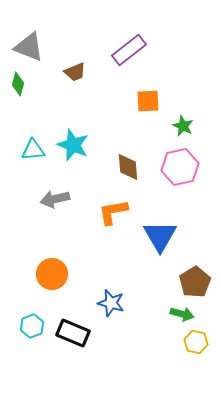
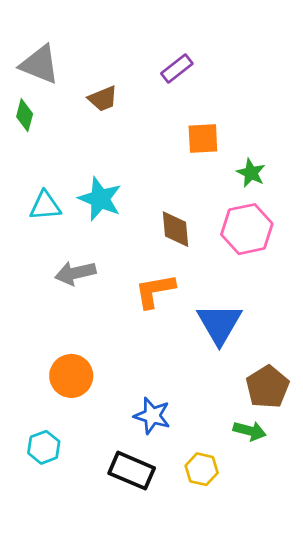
purple rectangle: (129, 50) -> (177, 69), size x0.7
black rectangle: (73, 333) -> (132, 471), moved
yellow hexagon: (196, 342) -> (202, 469), moved

